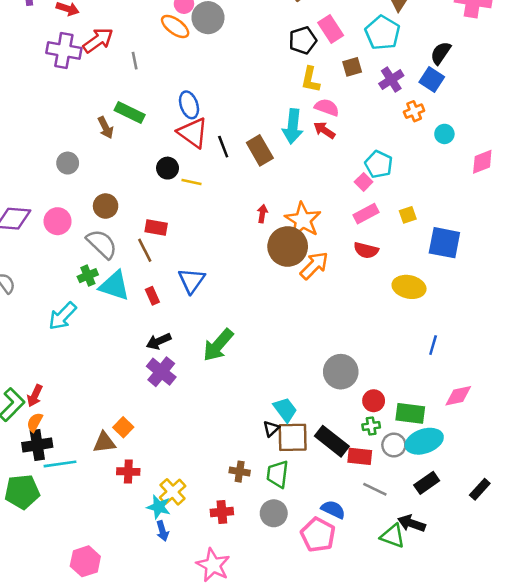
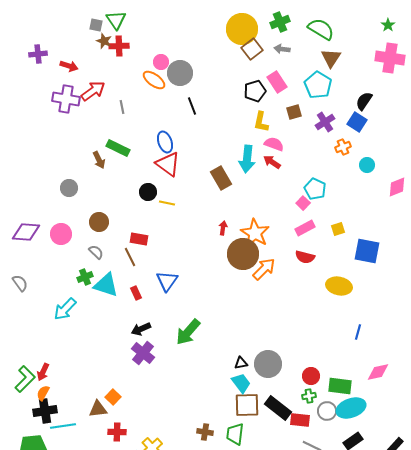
black line: (223, 147) -> (192, 106), moved
gray semicircle: (102, 244) -> (96, 252), size x0.6
gray circle: (341, 372) -> (268, 364), moved
black triangle: (271, 429) -> (241, 363), moved, turned 32

